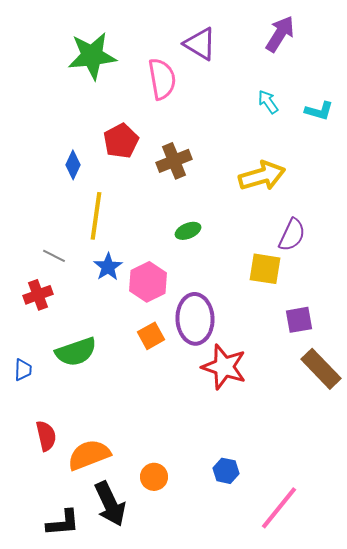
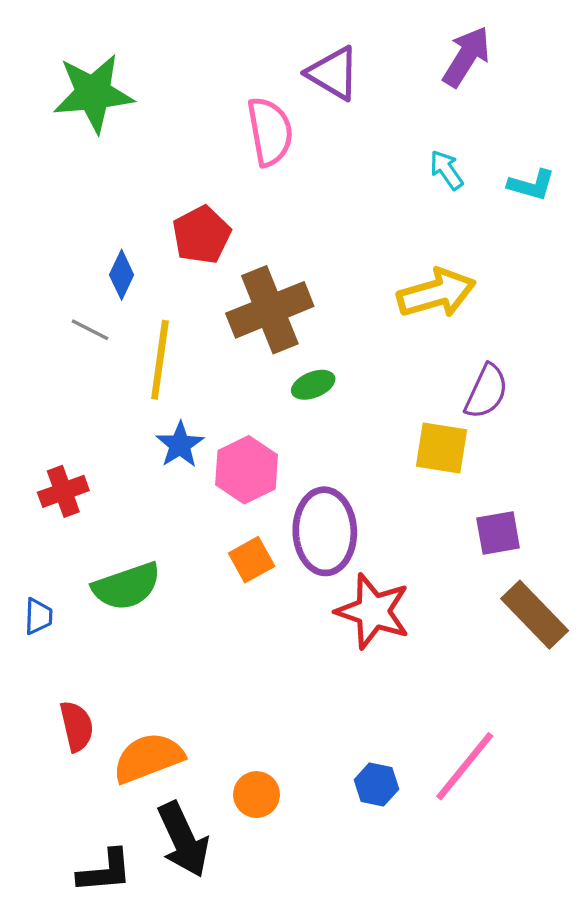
green star: (92, 56) -> (93, 93), moved
brown cross: (174, 161) -> (270, 310), moved, size x1.4
gray line: (54, 256) -> (90, 330), moved
pink line: (279, 508) -> (465, 766), moved

